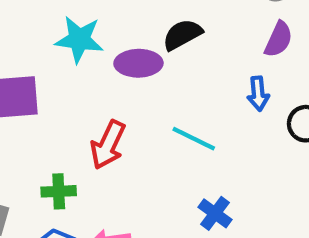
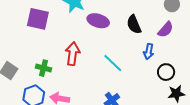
black semicircle: (182, 35) -> (134, 24), moved, turned -102
red arrow: (108, 145) -> (73, 54), turned 145

